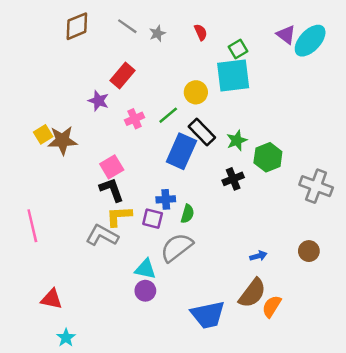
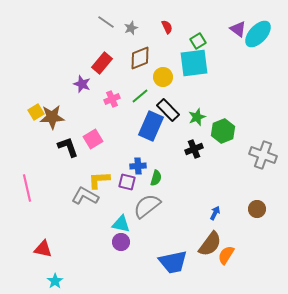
brown diamond: (77, 26) -> (140, 58), moved
black L-shape: (112, 190) -> (68, 147), moved
blue arrow: (258, 256) -> (215, 213), turned -48

